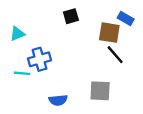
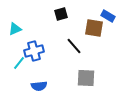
black line: (115, 55) -> (74, 46), moved
cyan line: (22, 73) -> (19, 63), turned -56
blue semicircle: (58, 100) -> (39, 86), moved

